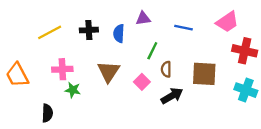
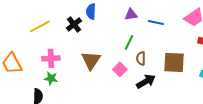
purple triangle: (143, 18) -> (131, 14), moved
black cross: (89, 30) -> (74, 24), turned -35
blue semicircle: (119, 33) -> (91, 11), moved
green star: (73, 90) -> (51, 78), moved

